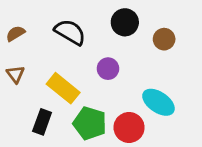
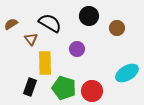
brown triangle: (15, 74) -> (31, 39), moved
yellow rectangle: (63, 88) -> (45, 63), turned 50
cyan ellipse: (158, 102) -> (127, 73), moved, turned -65

